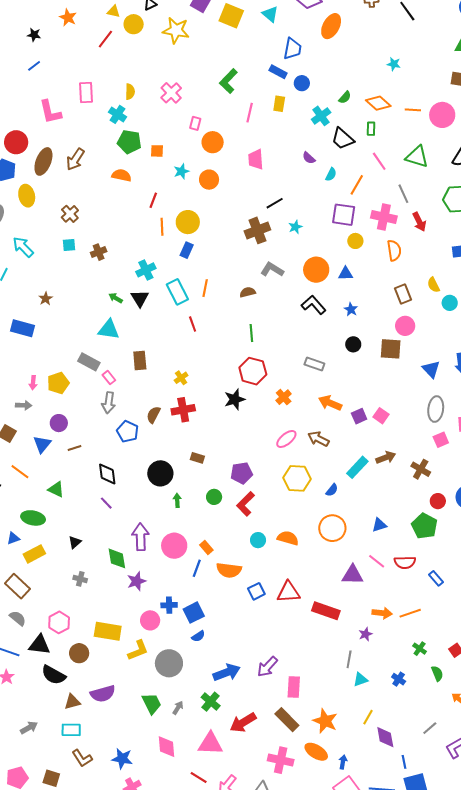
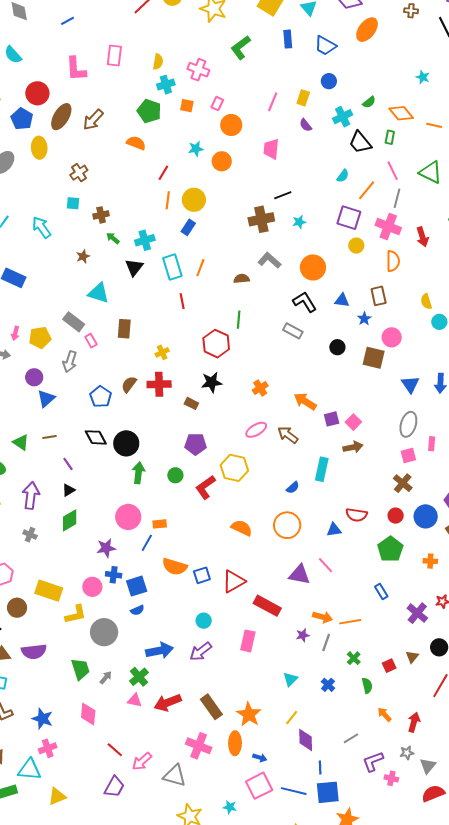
blue trapezoid: (293, 49) -> (325, 46), turned 100
blue rectangle: (278, 72) -> (288, 39), moved, turned 48
green L-shape: (229, 81) -> (241, 48), moved
pink cross: (171, 93) -> (198, 70), turned -35
cyan cross: (117, 114) -> (166, 85), moved, turned 30
orange square: (157, 151) -> (187, 106), moved
purple semicircle: (309, 158) -> (306, 125), moved
gray line: (403, 194) -> (397, 198), moved, turned 30
cyan arrow: (23, 247) -> (42, 227), moved
blue triangle: (346, 274) -> (342, 300), moved
brown rectangle: (403, 294) -> (379, 296), moved
green arrow: (116, 298) -> (113, 238), moved
brown star: (46, 299) -> (83, 256), moved
blue star: (351, 309) -> (364, 319), moved
gray rectangle: (314, 364) -> (293, 331), moved
red hexagon: (253, 371) -> (216, 344), moved
gray arrow: (109, 403) -> (70, 362), moved
blue triangle: (42, 444) -> (46, 399), moved
brown line: (75, 448) -> (50, 437), moved
brown arrow: (386, 457) -> (353, 447), moved
brown rectangle: (197, 458) -> (191, 403), moved
cyan rectangle: (357, 467) -> (322, 469), turned -40
brown cross: (421, 469) -> (403, 483), moved
purple pentagon: (242, 473) -> (196, 444), moved
black diamond: (107, 474) -> (96, 437), moved, turned -30
yellow hexagon: (297, 478) -> (234, 468), moved
green arrow: (177, 500) -> (138, 473), size x1.5
green pentagon: (424, 526) -> (390, 549), moved
purple arrow: (141, 537) -> (31, 495), moved
cyan circle: (258, 540) -> (204, 621), moved
black triangle: (75, 542) -> (69, 490), moved
orange rectangle: (206, 548) -> (160, 524), turned -64
green diamond: (117, 558) -> (70, 520), turned 60
red semicircle: (405, 562) -> (356, 515), moved
orange semicircle: (229, 570) -> (175, 567), moved
purple star: (136, 581) -> (106, 548), moved
red triangle: (289, 592) -> (234, 581), turned -35
gray line: (349, 659) -> (326, 642), moved
cyan triangle: (360, 680) -> (290, 679), turned -35
pink rectangle: (294, 687) -> (248, 641), moved
pink triangle: (210, 744) -> (135, 700), moved, size x0.6
orange ellipse: (316, 752) -> (235, 743), turned 50
blue arrow: (343, 762) -> (260, 758), turned 88

